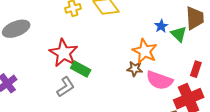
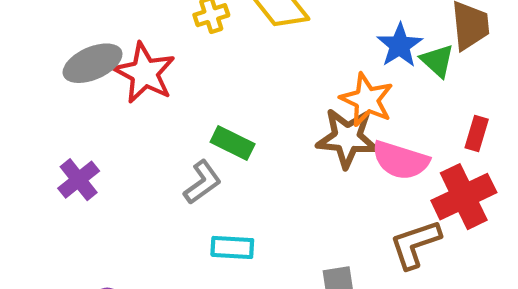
blue star: (161, 26) -> (400, 45), size x1.5
red star: (64, 53) -> (145, 73), moved
brown star: (135, 69) -> (347, 138), size x1.8

